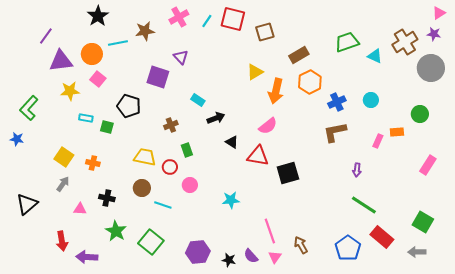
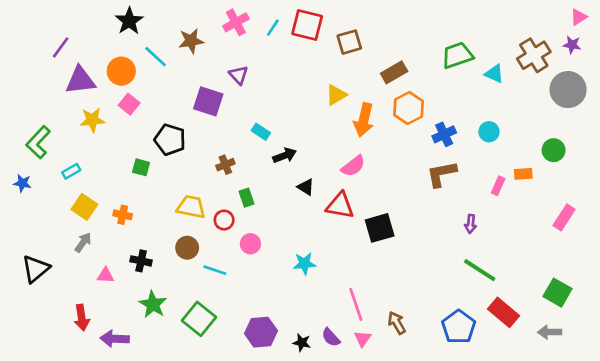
cyan line: (118, 43) -> (156, 57), turned 54
cyan rectangle: (86, 118) -> (71, 171), moved, turned -40

